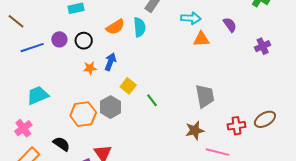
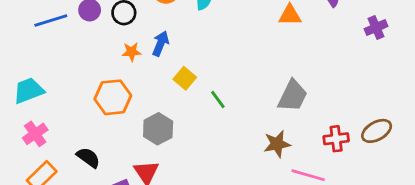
cyan trapezoid: (38, 95) -> (29, 91), moved
gray trapezoid: (205, 96) -> (293, 96), turned 35
gray hexagon: (111, 107) -> (158, 129), moved
orange hexagon: (83, 114) -> (113, 97), moved

